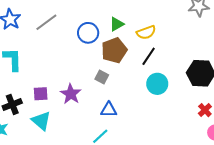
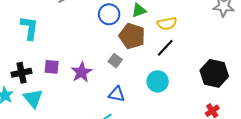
brown pentagon: (114, 50) -> (132, 36), turned 30
cyan circle: (157, 84) -> (158, 81), moved
cyan triangle: (41, 121) -> (33, 98), moved

